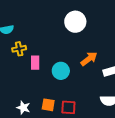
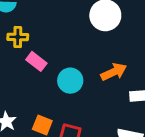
pink rectangle: (35, 63) -> (36, 61), turned -64

